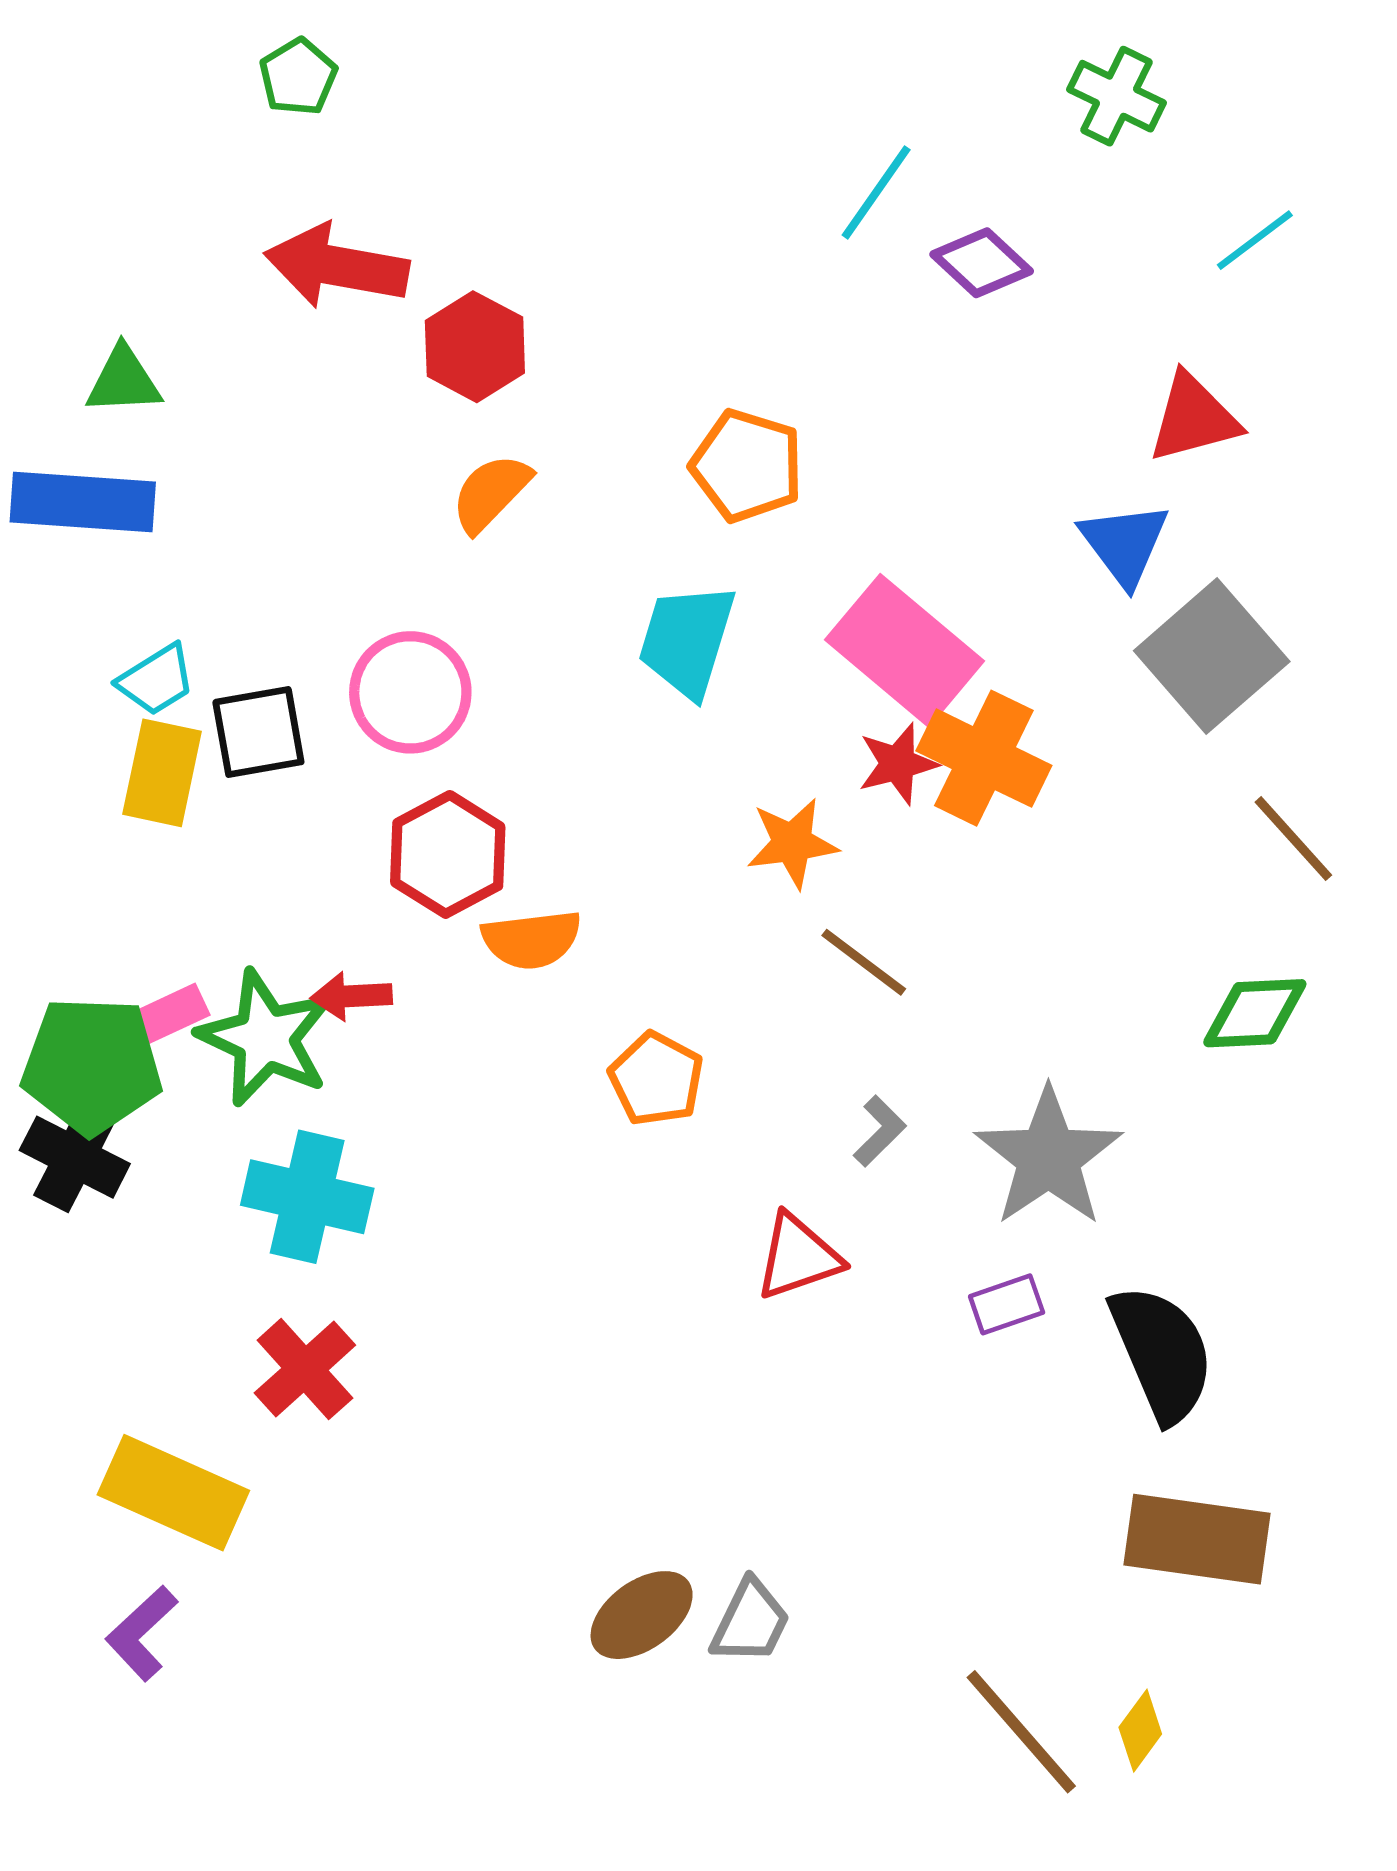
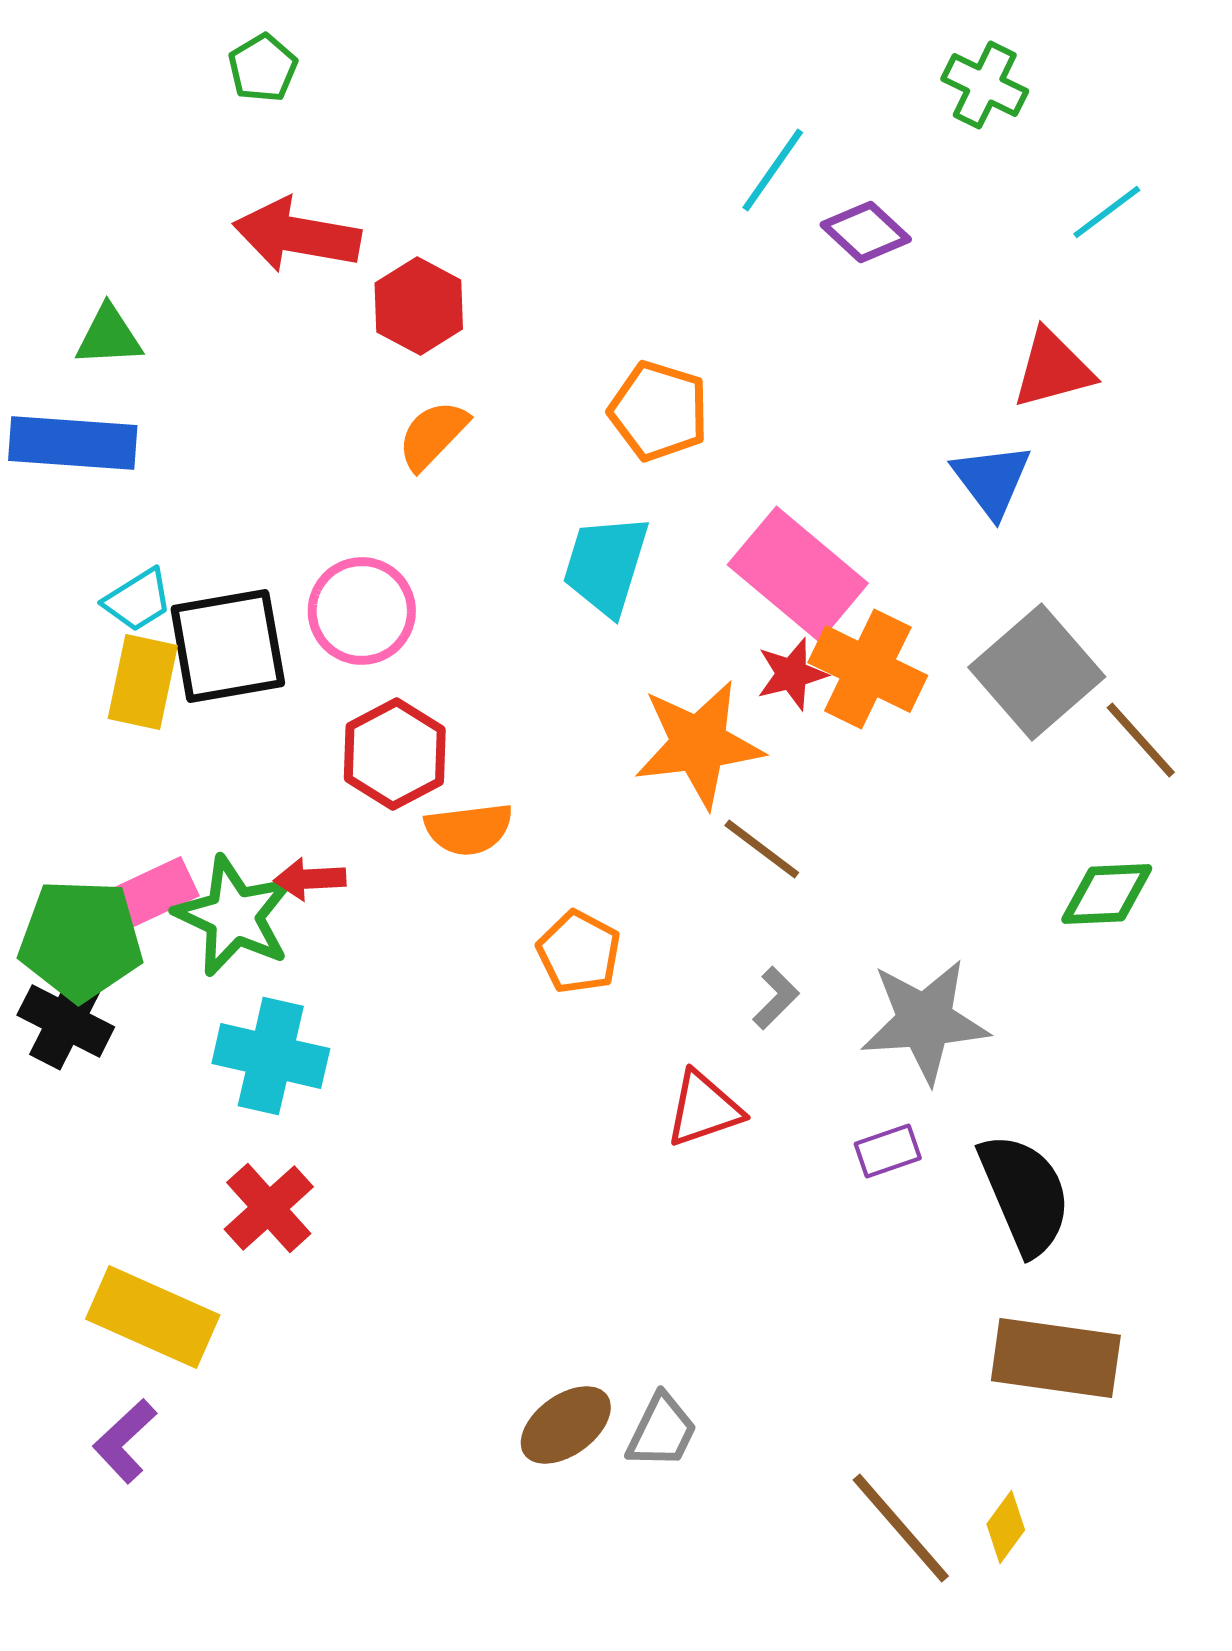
gray square: (1212, 656) -> (1037, 672), moved
black square: (258, 732) -> (228, 646), size x1.4
orange star: (792, 843) -> (699, 744), size x1.6
pink rectangle: (170, 1014) -> (150, 895), size x1.4
gray star: (1048, 1157) -> (925, 1021), turned 30

